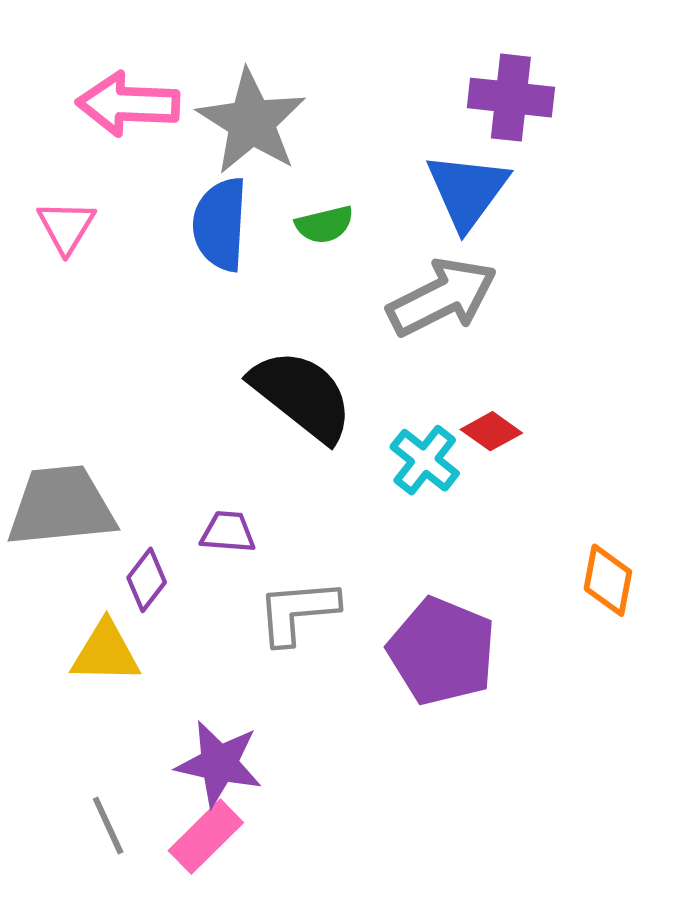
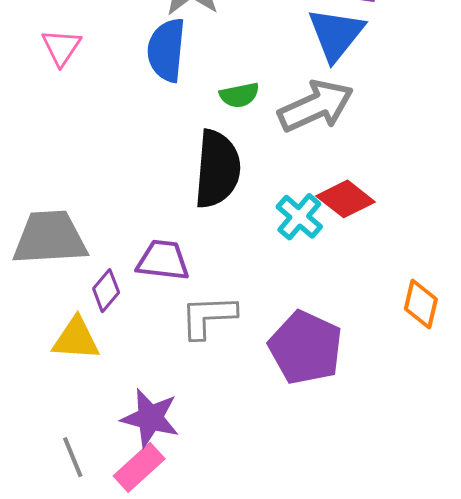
green semicircle: (325, 225) -> (239, 95), moved
black semicircle: (302, 395) -> (217, 169), turned 54
red diamond: (491, 431) -> (346, 199), size x1.4
purple trapezoid: (228, 532) -> (163, 260), size x1.4

